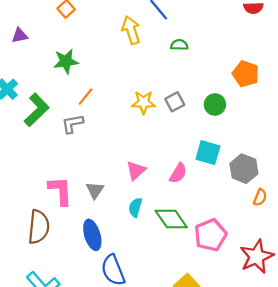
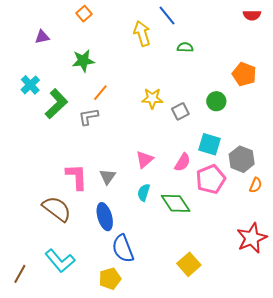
gray square: (175, 102) -> (180, 111), moved
brown semicircle: (39, 227) -> (57, 209), turned -60
pink pentagon: (211, 235) -> (211, 179), moved

